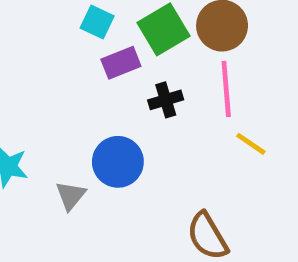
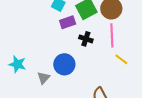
black cross: (166, 100) -> (86, 39), turned 32

